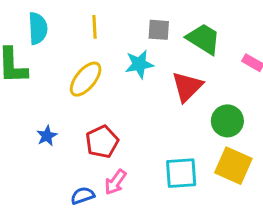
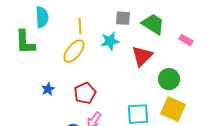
yellow line: (95, 27) -> (80, 26), moved

